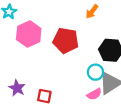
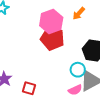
pink hexagon: (29, 34) -> (51, 21), moved

